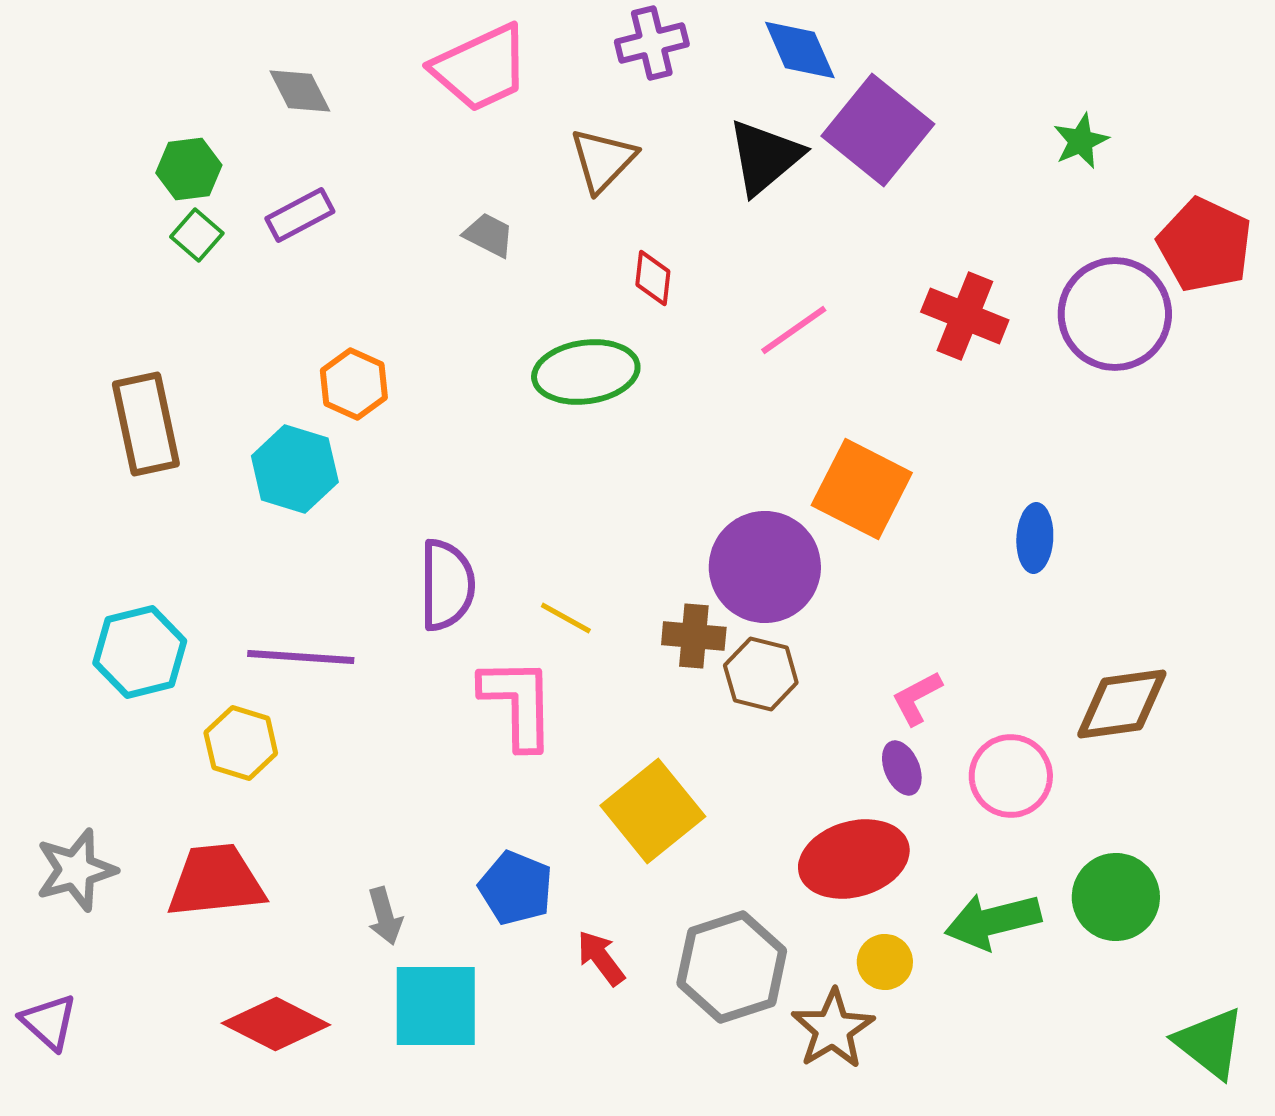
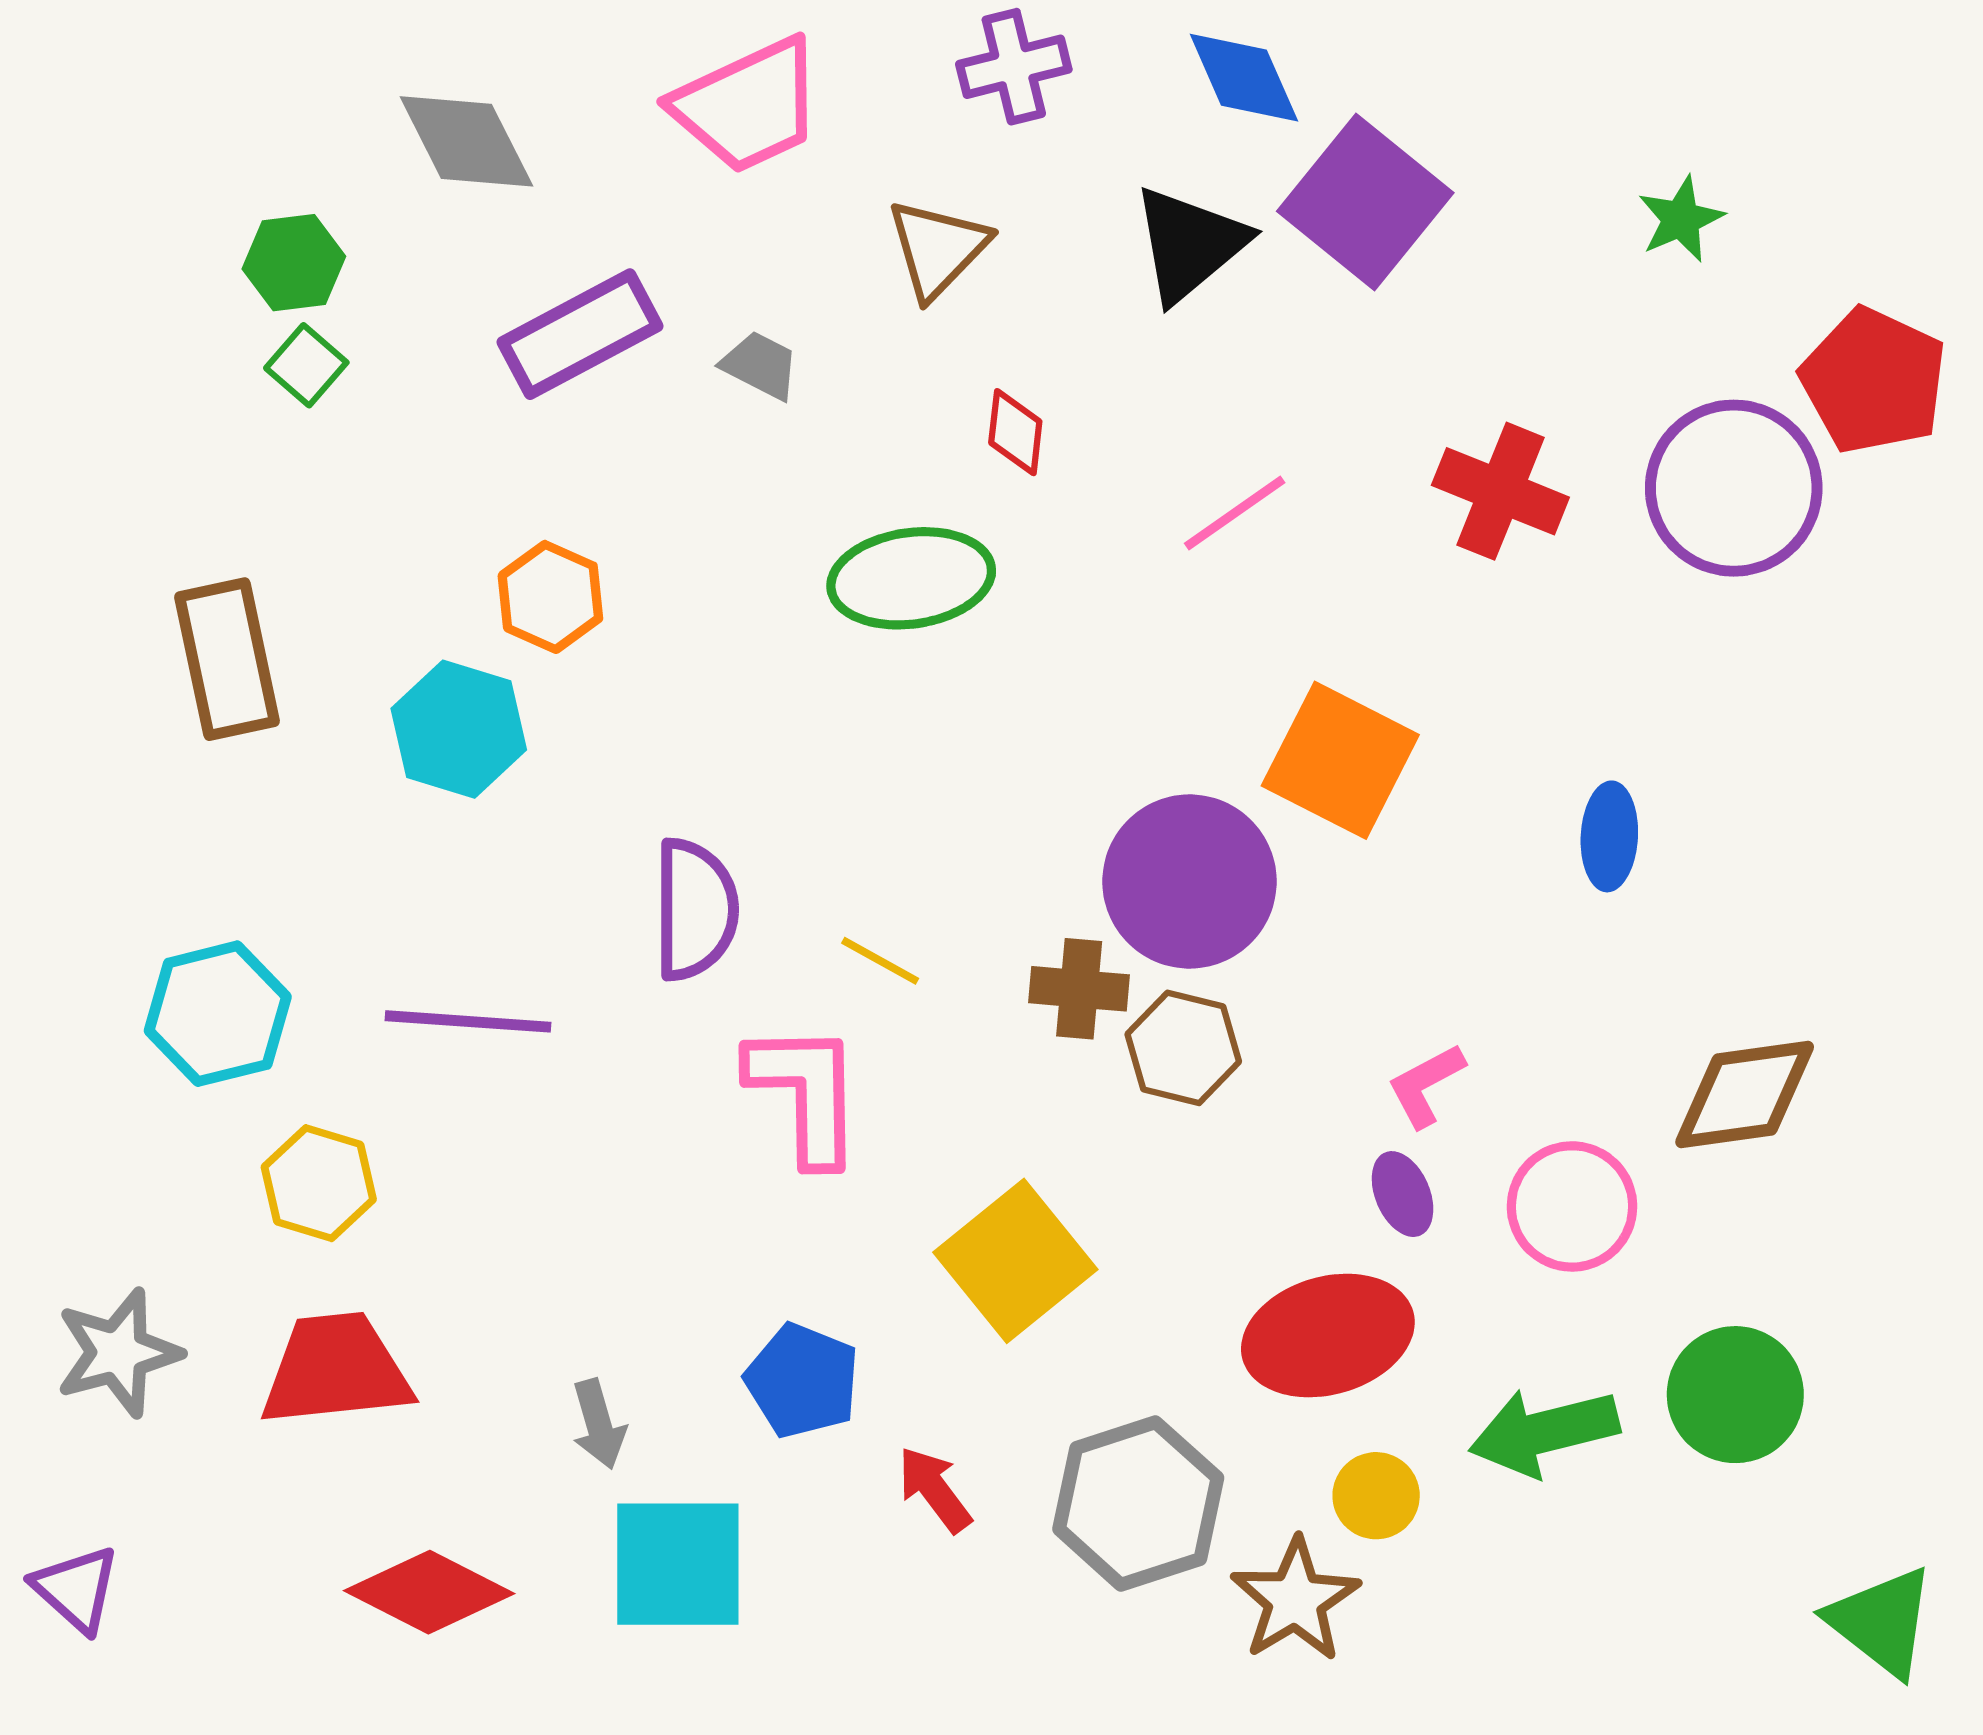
gray diamond: (300, 91) -> (466, 141), size x1.4
purple rectangle: (300, 215) -> (580, 334), moved, size x1.5
yellow hexagon: (241, 743) -> (319, 1183), moved

